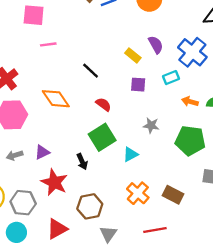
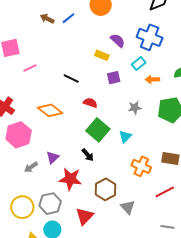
orange arrow: (190, 102) -> (152, 79), moved

